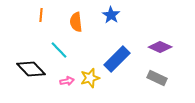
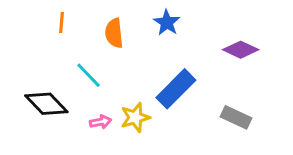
purple diamond: (160, 47) -> (241, 50), moved

